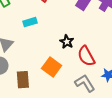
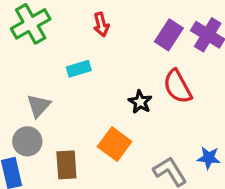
red semicircle: (86, 56) -> (177, 86), moved

